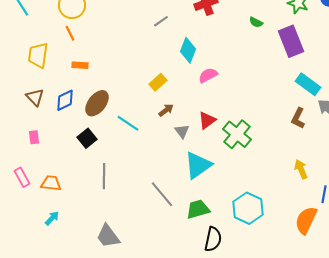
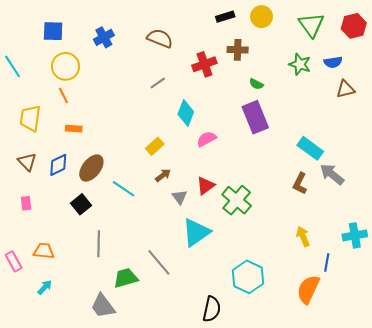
purple rectangle: (291, 41) -> (255, 117), moved
pink rectangle: (22, 177) -> (14, 261), moved
green trapezoid: (198, 209) -> (126, 278), moved

